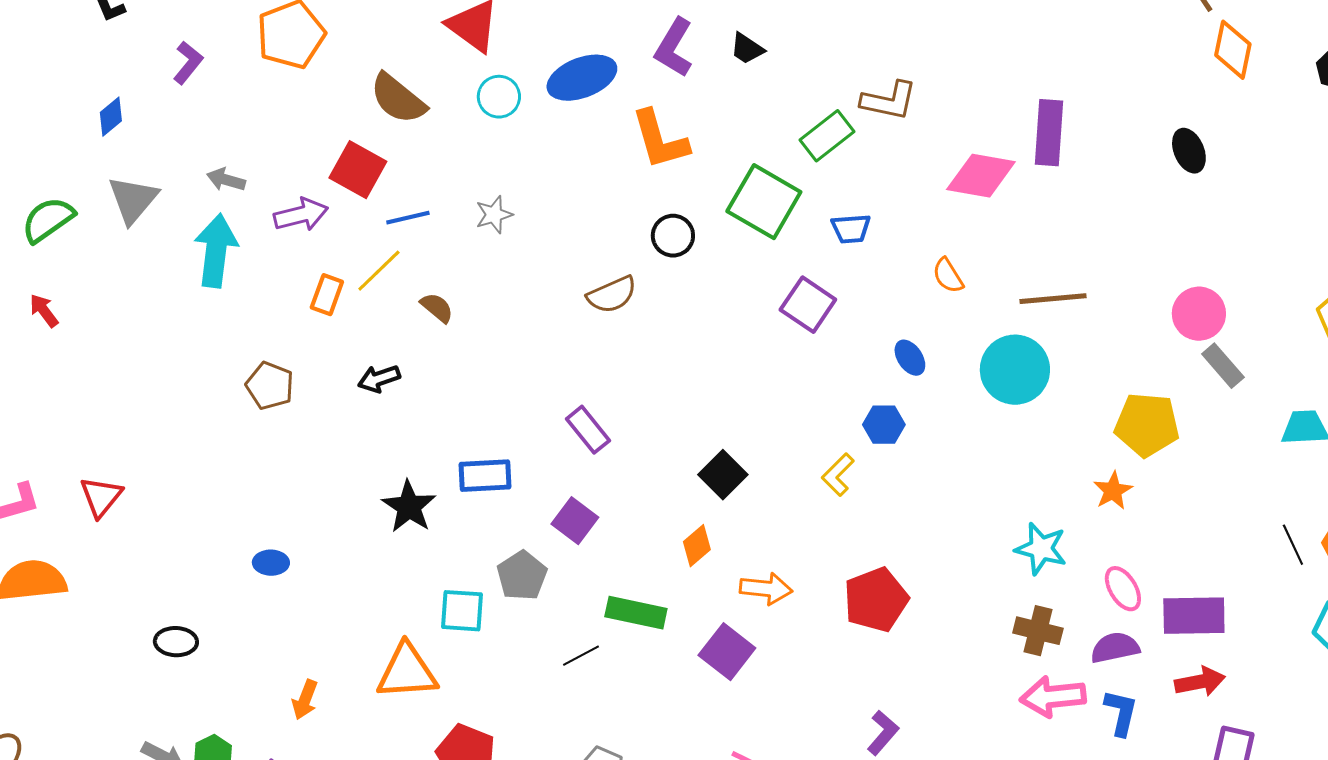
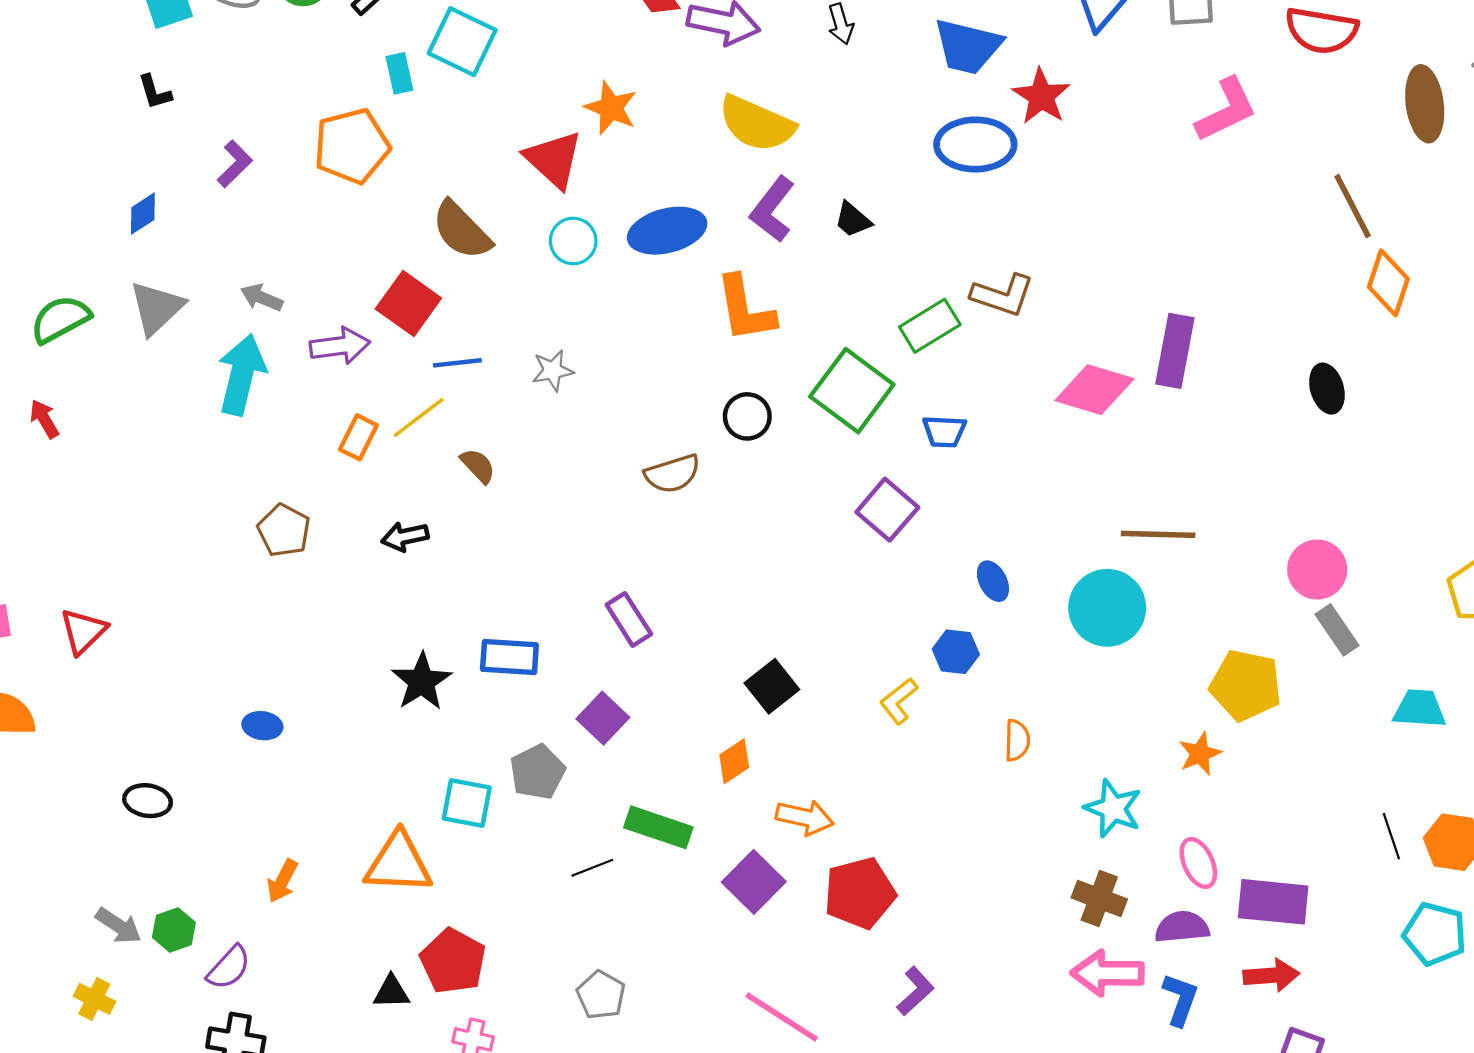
orange semicircle: (948, 276) -> (1017, 740), moved, turned -153
red pentagon: (876, 600) -> (860, 893), moved

